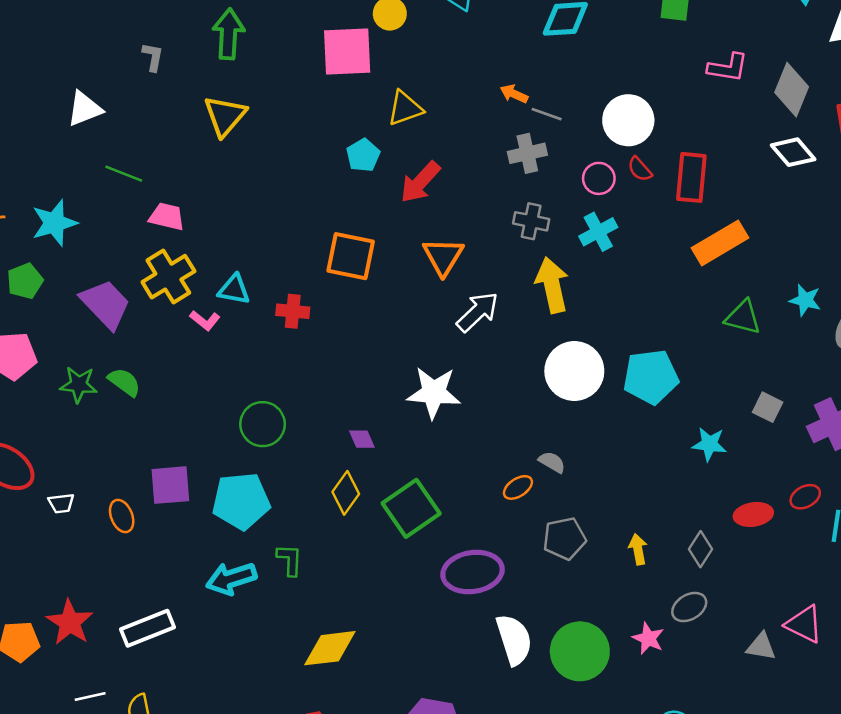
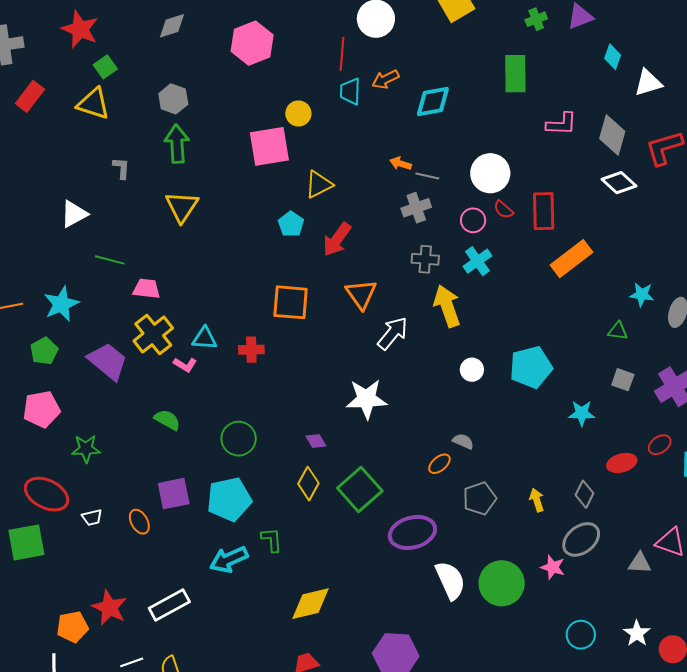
green triangle: (743, 317) -> (618, 331), moved, size x0.7
white circle: (574, 371) -> (472, 370), size x0.5
green semicircle: (124, 382) -> (167, 420), moved
green star: (79, 385) -> (86, 449), moved
gray ellipse: (689, 607) -> (581, 539), size x1.4

